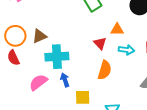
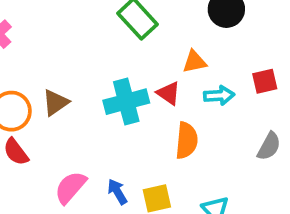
cyan cross: (57, 57) -> (126, 102), moved
blue arrow: (65, 80) -> (117, 192), moved

